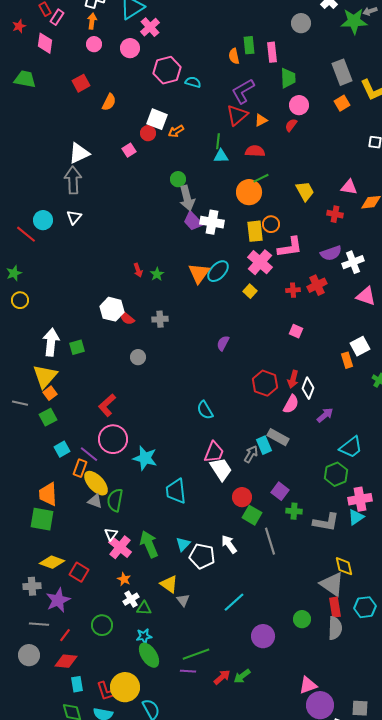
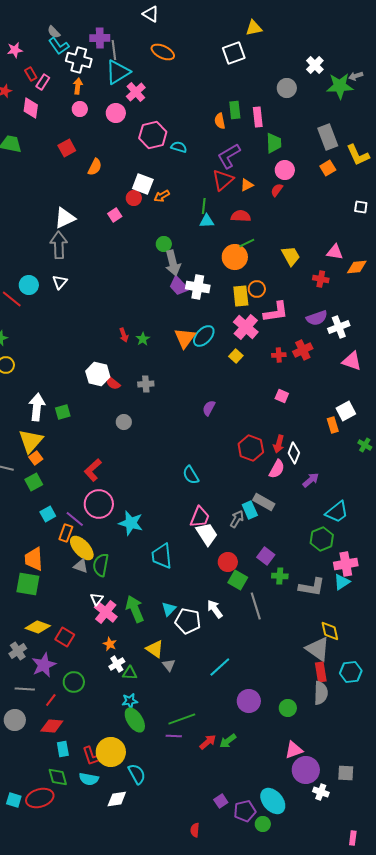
gray cross: (32, 586) -> (18, 651), turned -30
green circle: (302, 619) -> (288, 708), moved
green circle: (102, 625) -> (74, 682), moved

